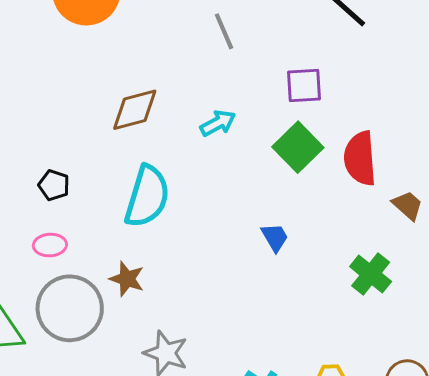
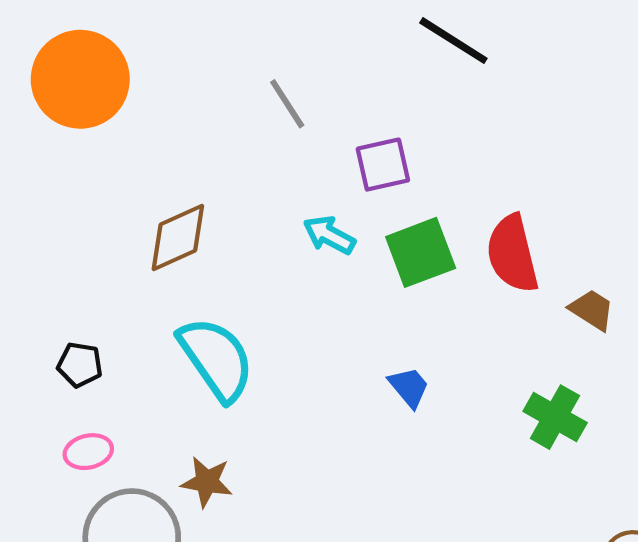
purple square: (304, 85) -> (383, 165), moved
cyan arrow: (218, 123) -> (329, 235), moved, turned -114
green square: (298, 147) -> (421, 252), turned 33
cyan semicircle: (147, 196) -> (216, 359), turned -42

